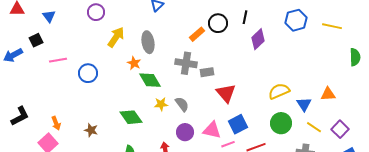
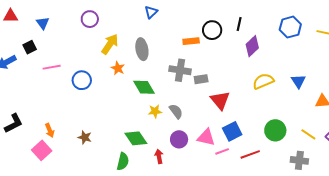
orange rectangle: (197, 34) -> (191, 41), turned 35
orange star: (134, 63) -> (118, 68), moved
yellow semicircle: (279, 91) -> (263, 81), moved
blue triangle: (304, 104) -> (298, 81), moved
green diamond: (131, 117) -> (136, 138), moved

